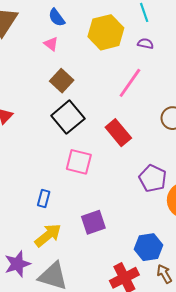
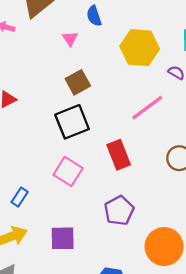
pink triangle: (51, 44) -> (70, 39), moved
purple pentagon: (153, 178) -> (119, 211), moved

